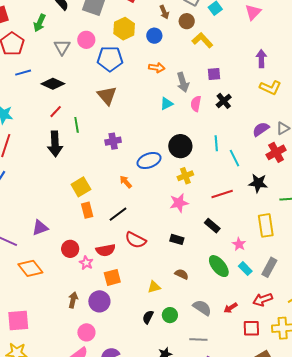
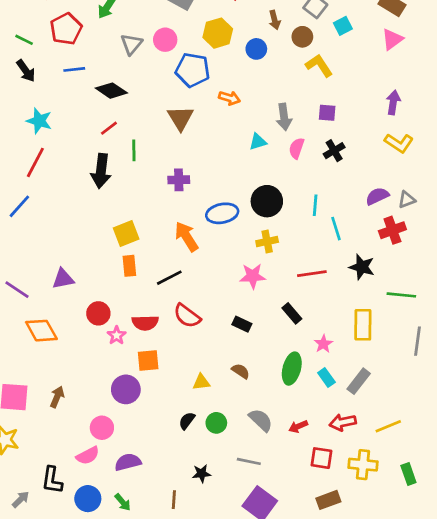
orange arrow: (157, 68) -> (229, 98), moved
orange arrow: (126, 182) -> (187, 237), size x1.6
green ellipse: (219, 266) -> (292, 369), turned 45
brown arrow: (73, 300) -> (57, 397), moved

